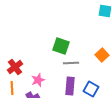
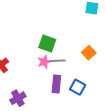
pink star: (38, 80) -> (44, 62), moved

